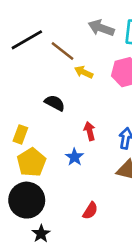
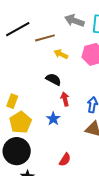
brown line: (63, 51) -> (45, 38), turned -54
black semicircle: (55, 103) -> (53, 79), moved

